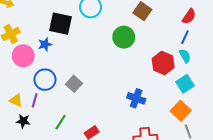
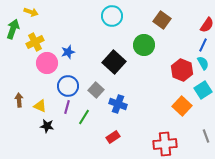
black square: (61, 24) -> (114, 62), moved, turned 30
blue cross: (136, 98) -> (118, 104), moved
purple line: (35, 100) -> (67, 107), moved
orange square: (181, 111) -> (182, 106), moved
green line: (61, 122) -> (84, 117), moved

